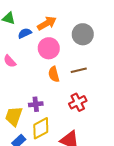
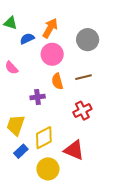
orange arrow: (47, 23) -> (50, 28), turned -30
purple cross: (36, 104) -> (38, 97), moved

